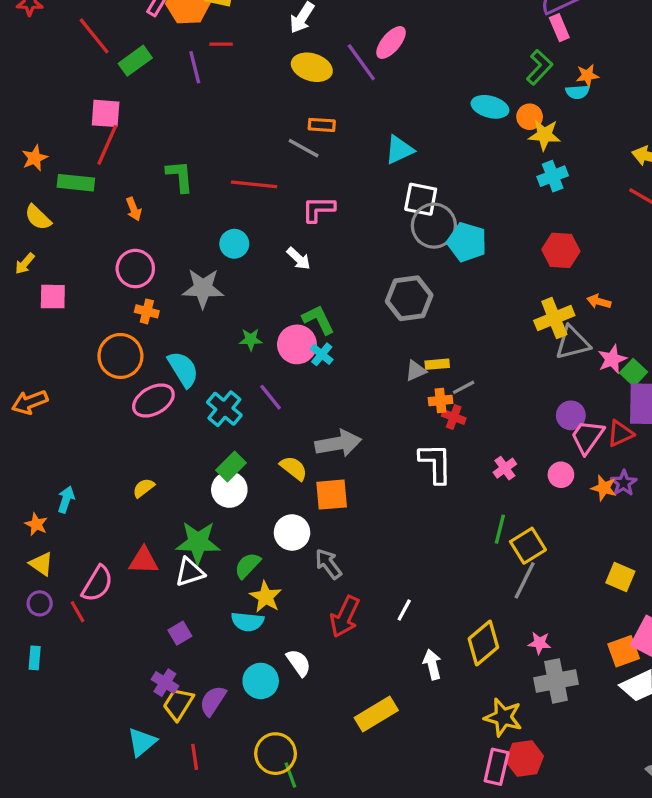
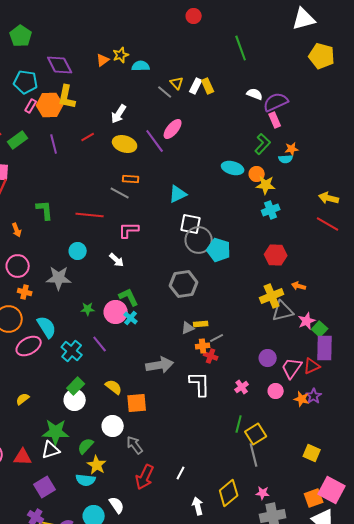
red line: (221, 44) -> (88, 137), moved, turned -32
purple circle: (571, 415) -> (268, 358), moved
gray arrow: (338, 443) -> (160, 365), moved
red triangle: (144, 561) -> (23, 457), moved
gray line: (525, 580) -> (254, 455), turned -40
purple square: (180, 633) -> (45, 487), size x1.5

